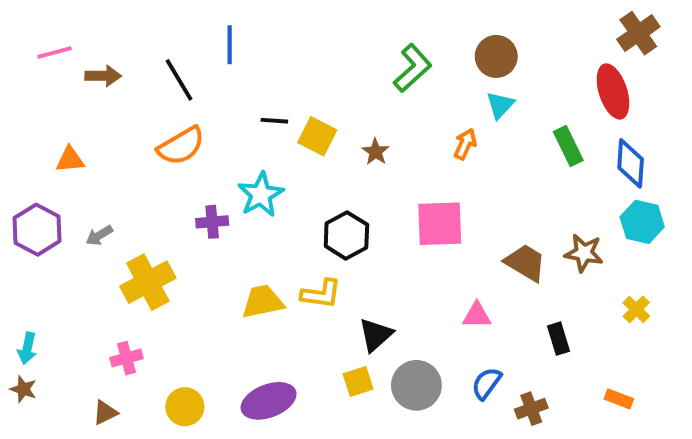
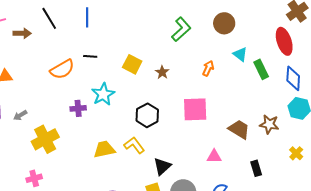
black line: (179, 80) -> (49, 18), moved
cyan triangle: (500, 105) -> (240, 54), moved, turned -35
black line: (274, 121) -> (90, 56), moved
yellow L-shape: (321, 294) -> (134, 145), turned -135

